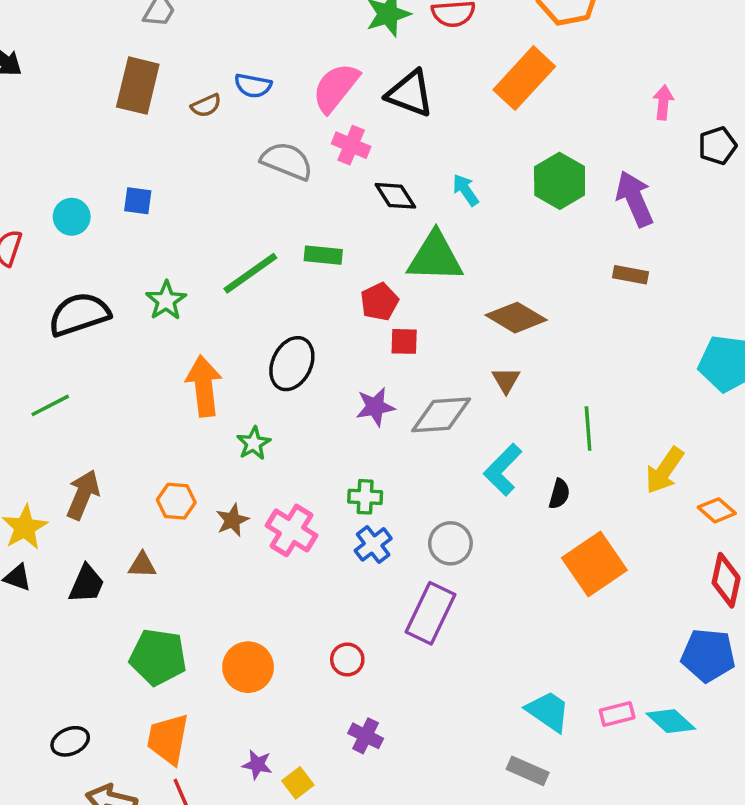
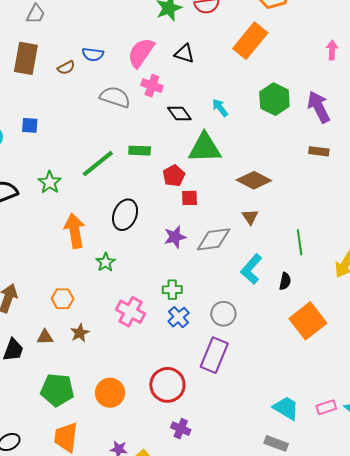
black triangle: (410, 93) -> (184, 54), size x0.7
brown star: (232, 520) -> (80, 333), moved
red circle: (347, 660) -> (167, 385), size x1.8

